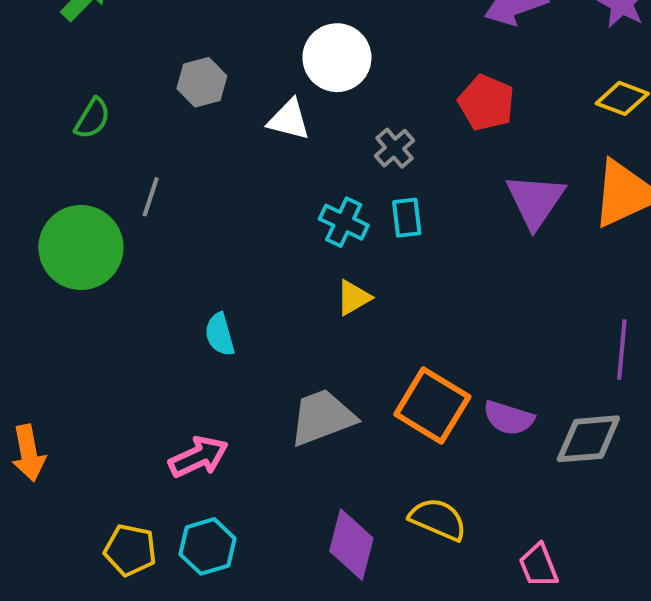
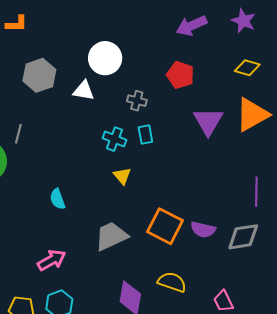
gray hexagon: (202, 82) -> (39, 75), size x1.4
gray cross: (395, 148) -> (137, 101), turned -30
yellow triangle: (353, 298) -> (122, 176), turned -36

